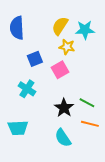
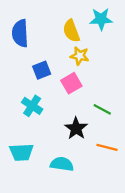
yellow semicircle: (60, 26) -> (71, 31), turned -54
cyan star: (85, 30) -> (101, 19), moved
green line: (87, 103) -> (102, 109), moved
cyan semicircle: (63, 138) -> (62, 164), moved, turned 132

